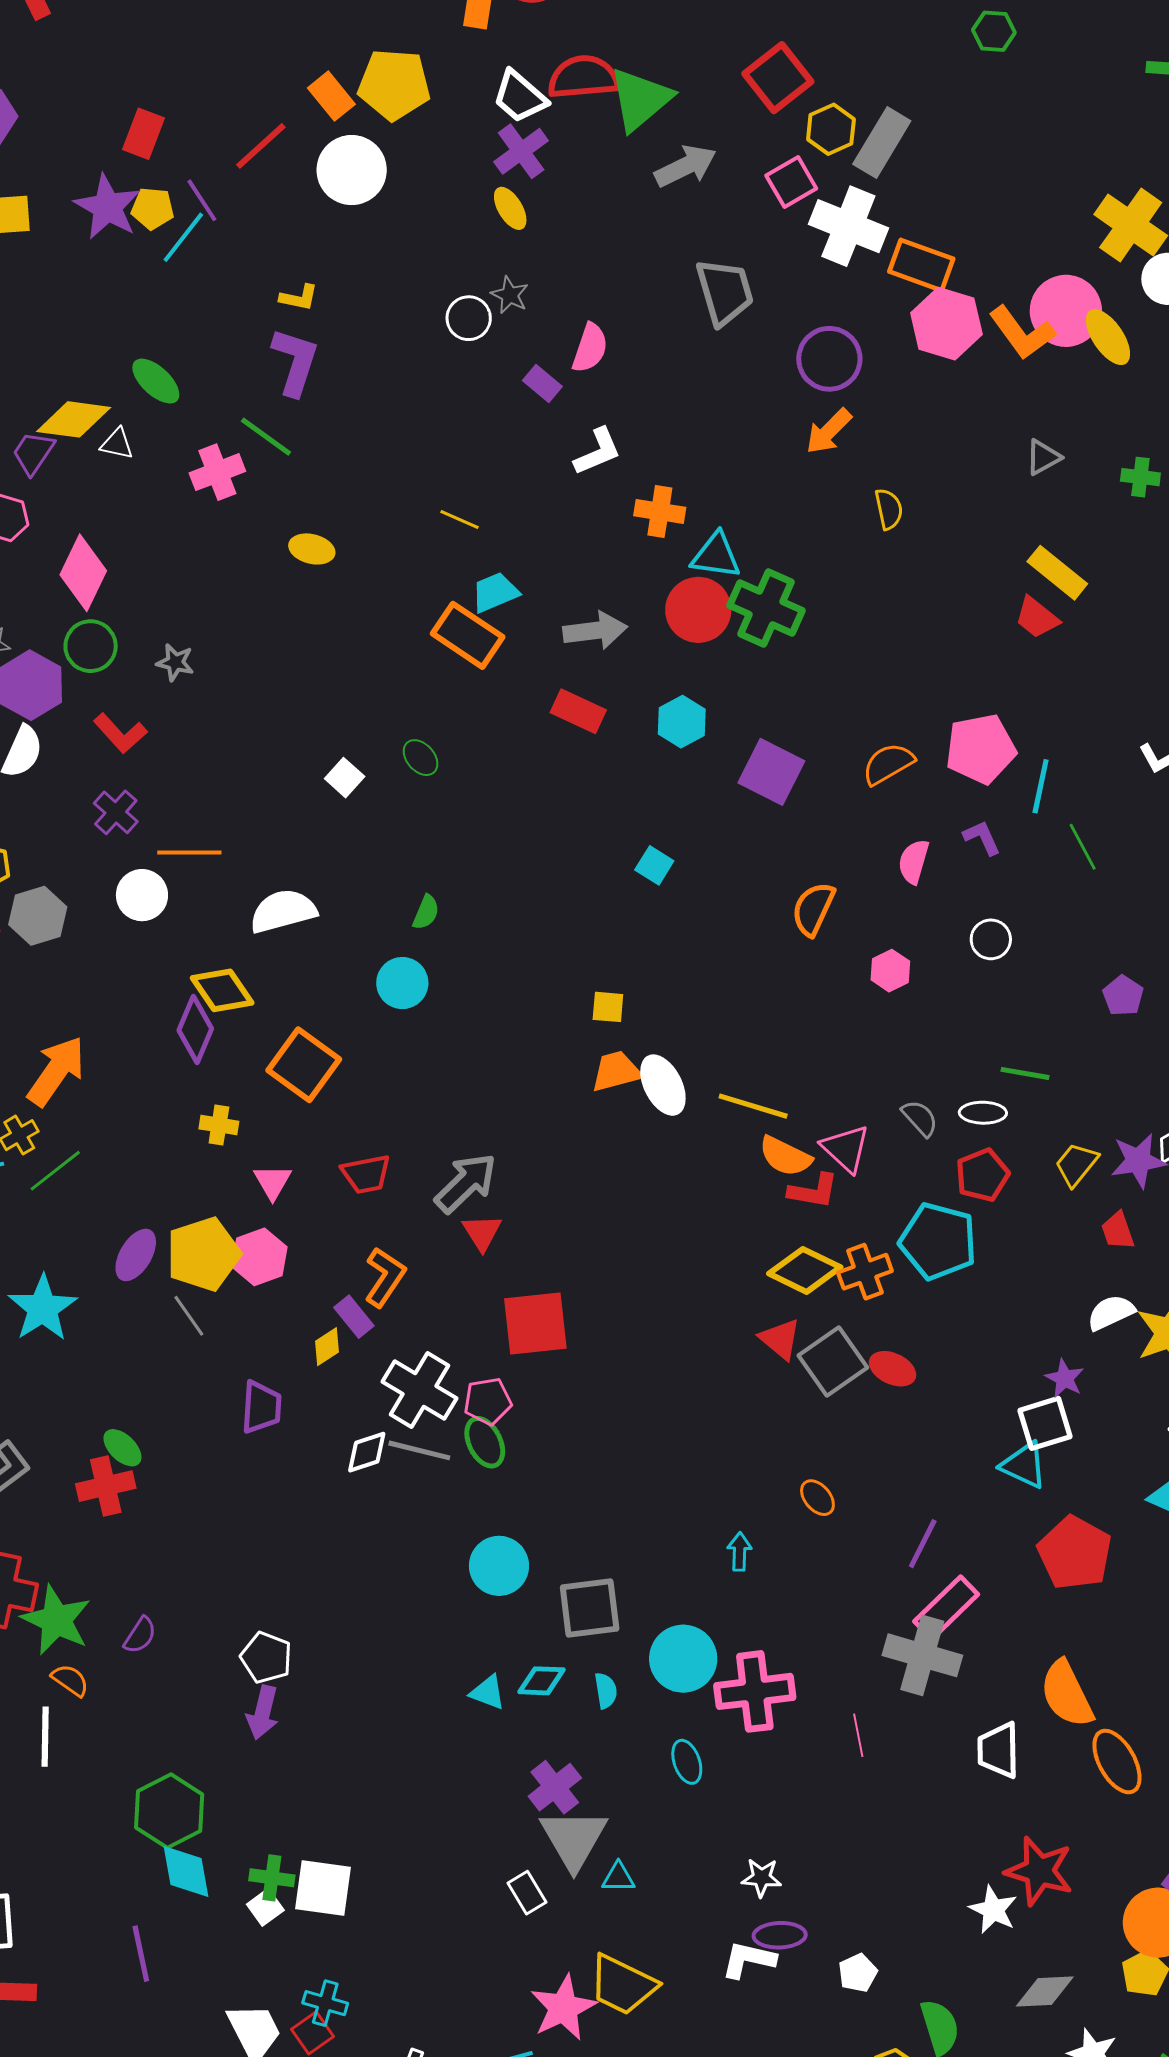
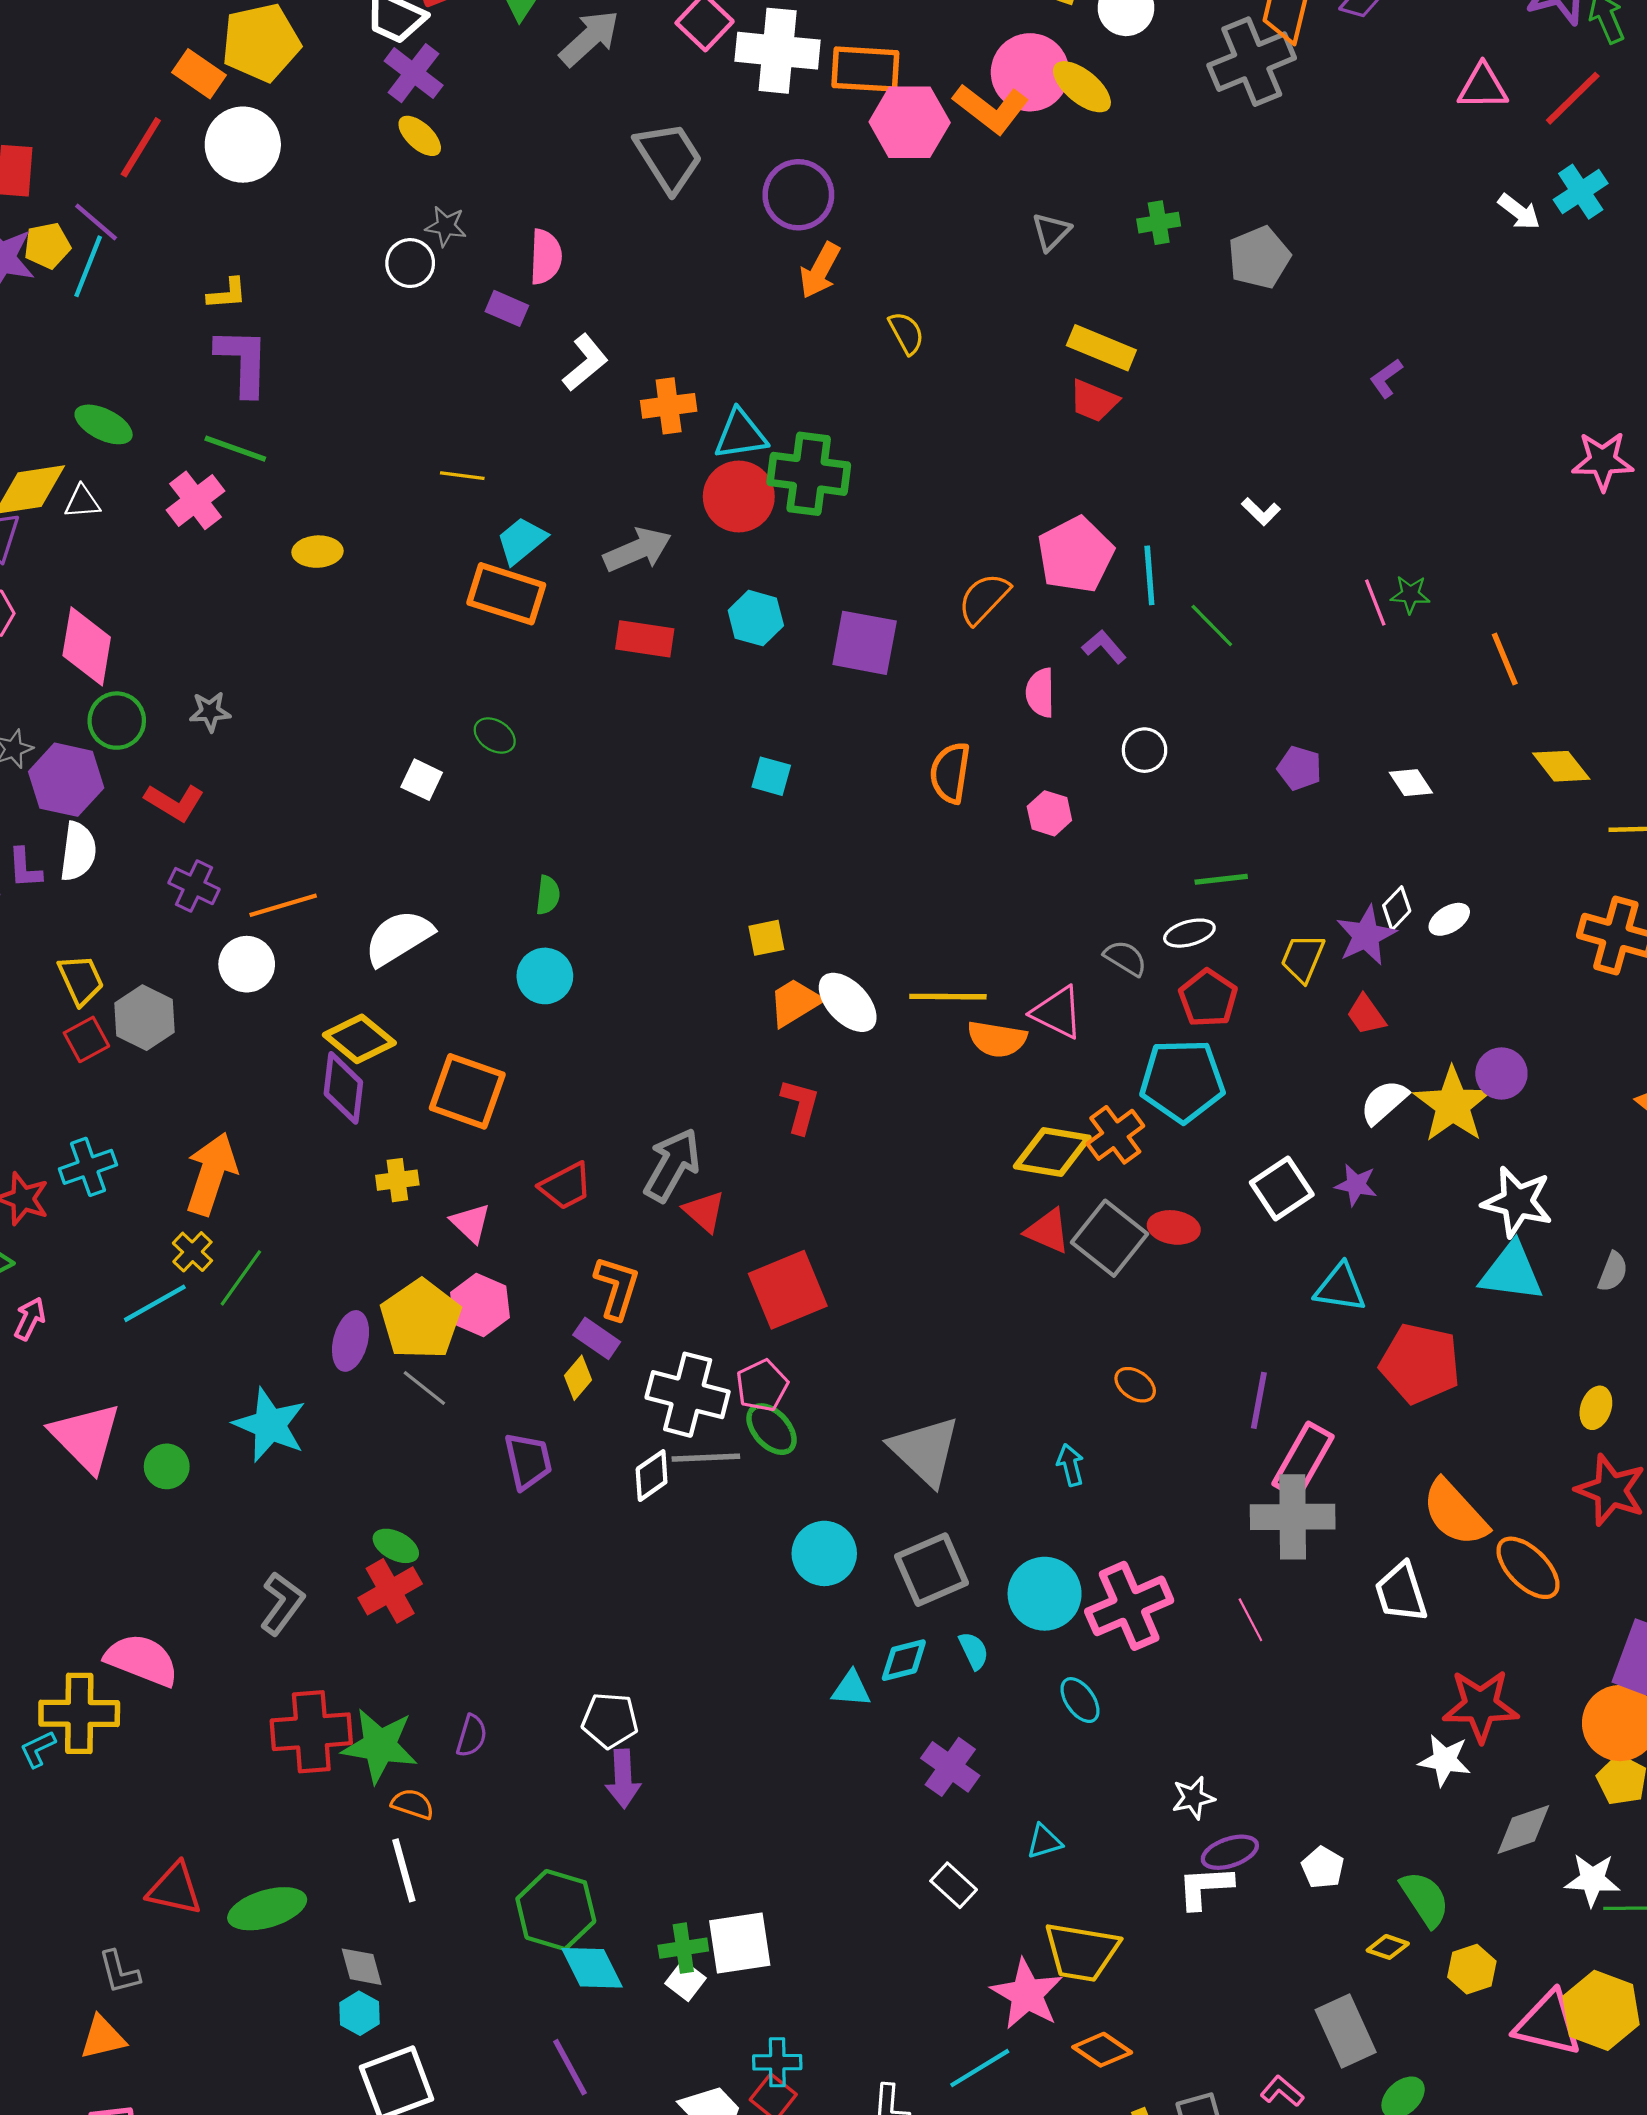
red L-shape: (813, 1191) -> (800, 1106), moved, turned -68
white square: (1045, 1423) -> (1282, 1188), moved
gray triangle: (574, 1839) -> (925, 1451), moved

